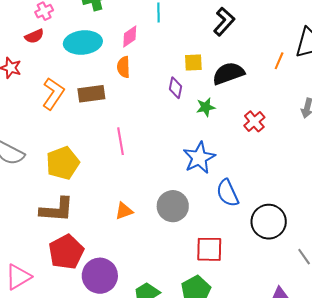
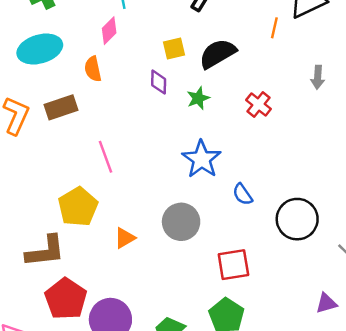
pink diamond: (130, 37) -> (109, 31), moved
yellow pentagon: (63, 163) -> (78, 207), moved
blue semicircle: (227, 193) -> (243, 194), size x0.7

